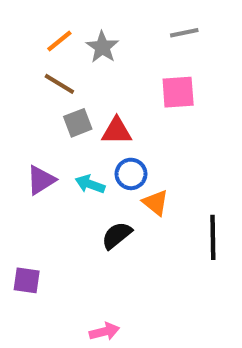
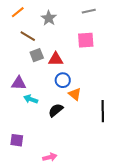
orange line: (59, 41) -> (18, 12), moved
purple triangle: (41, 180) -> (19, 83), turned 35
cyan arrow: (90, 184) -> (31, 99), moved
purple square: (27, 280) -> (17, 140), moved

